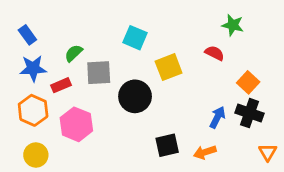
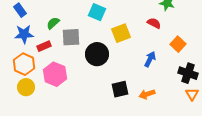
black cross: (250, 113) -> (188, 73), moved
blue arrow: (217, 117) -> (150, 59), moved
yellow circle: (36, 155) -> (26, 87), moved

